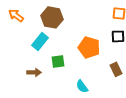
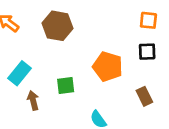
cyan rectangle: (40, 41) -> (20, 73), moved
brown arrow: (34, 72) -> (33, 100), turned -104

